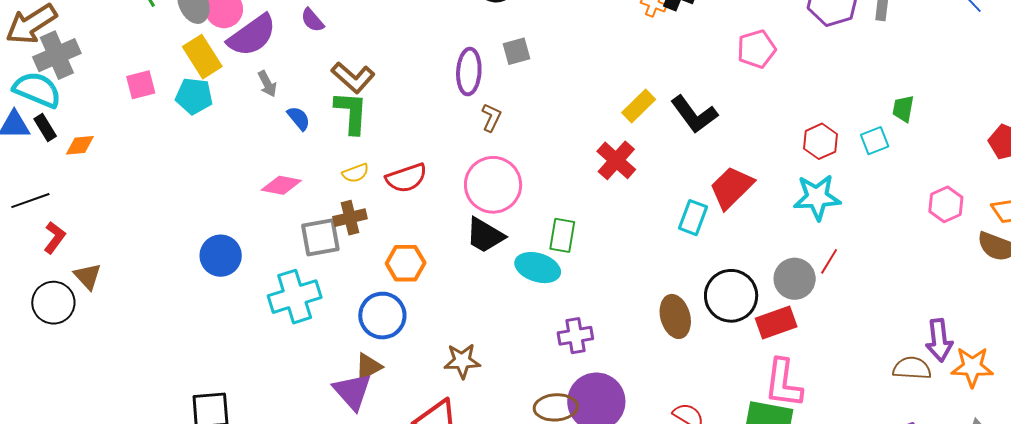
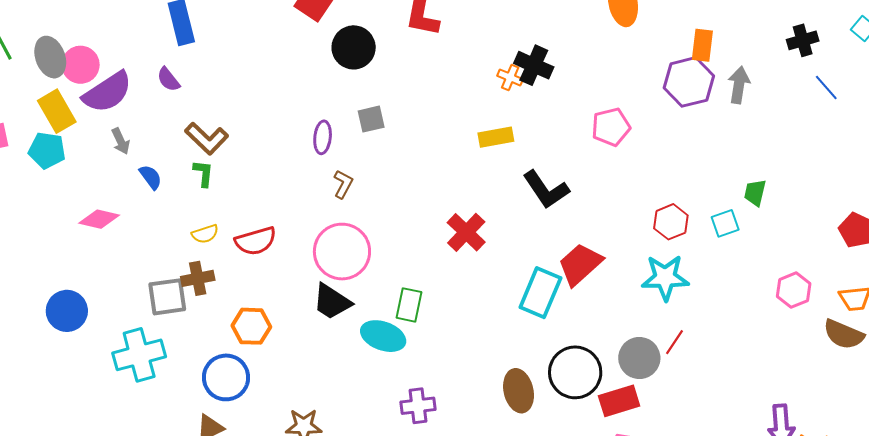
purple ellipse: (469, 72) -> (323, 137), size x0.7
yellow rectangle: (639, 106) -> (496, 137), moved, turned 32
green L-shape: (351, 112) -> (203, 173), size x0.6
pink diamond: (281, 185) -> (99, 219), moved
cyan rectangle: (693, 218) -> (540, 293), size x1.4

